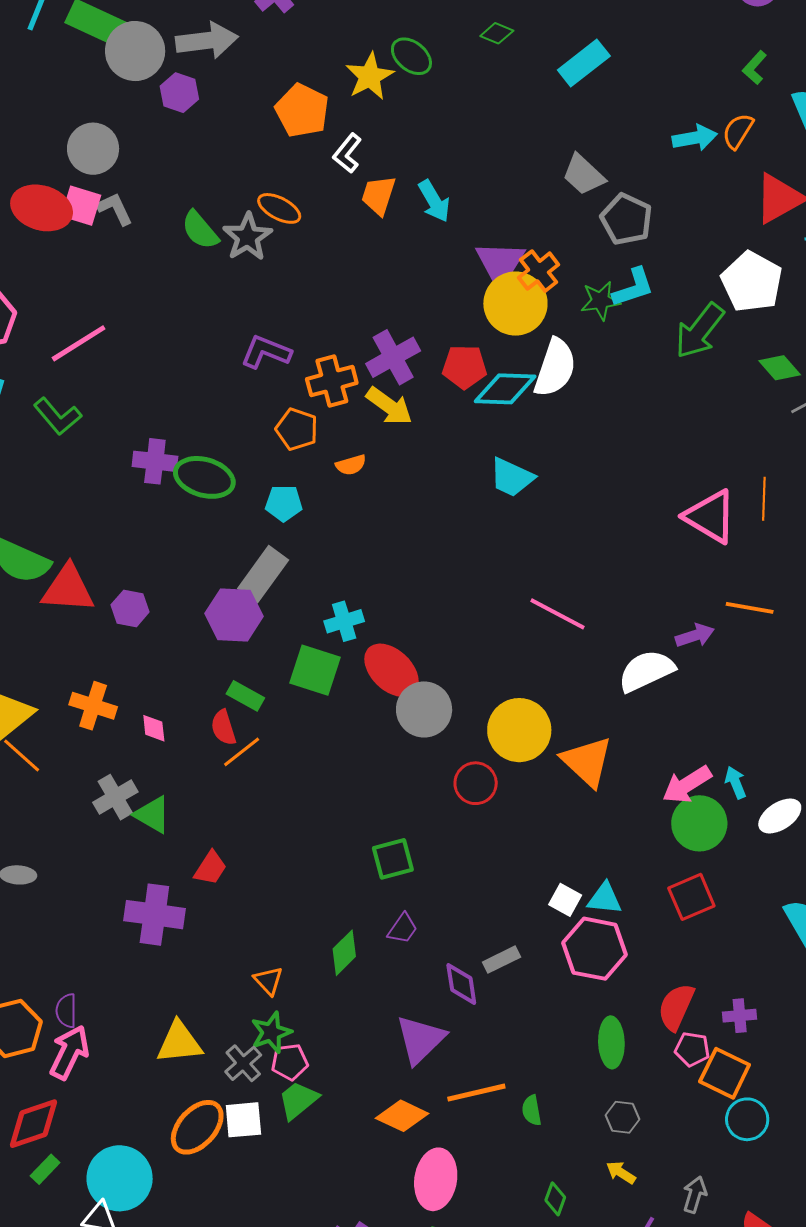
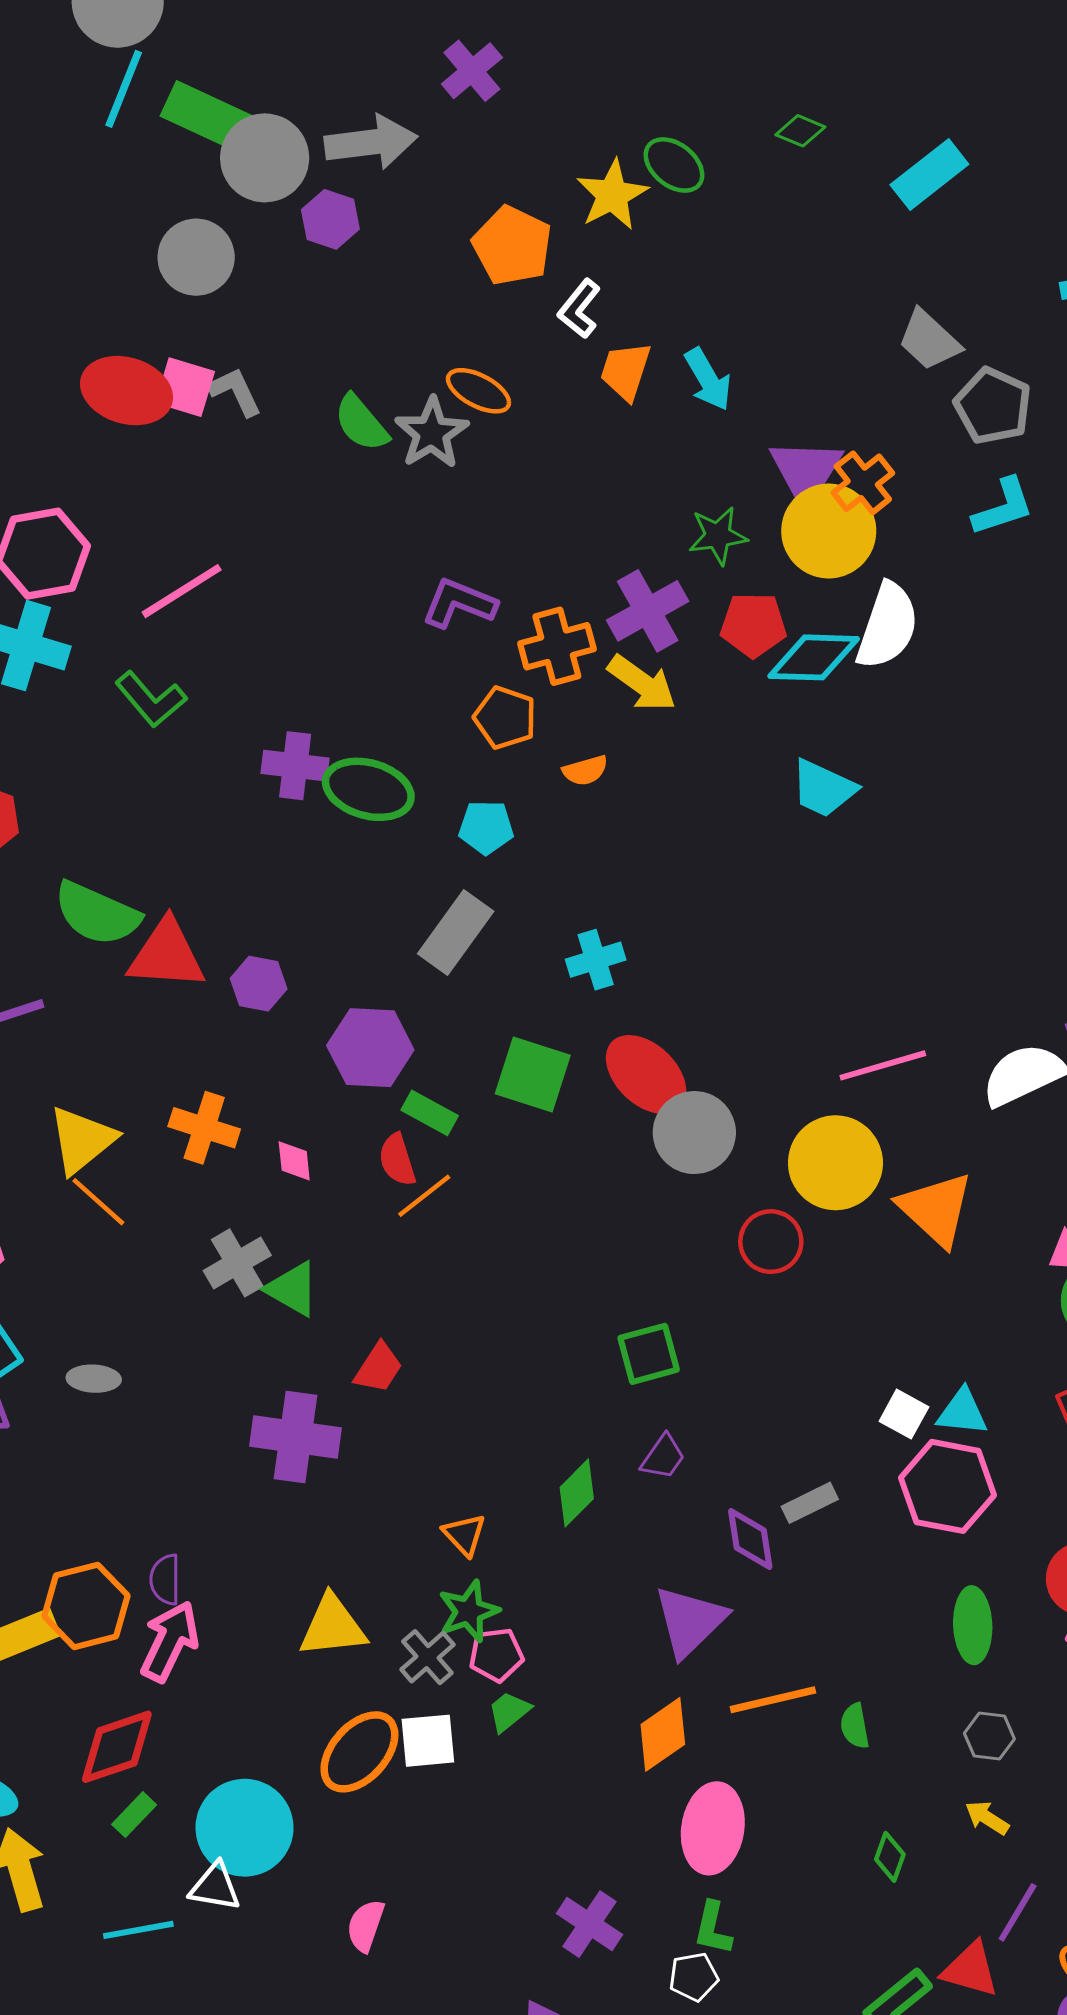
gray circle: (93, 149) -> (196, 257), moved
green star: (600, 301) -> (718, 536), moved
pink line: (557, 614) -> (883, 1065), moved, turned -44
purple hexagon: (234, 615) -> (370, 1048), moved
cyan cross: (344, 621) -> (596, 960), moved
green trapezoid: (298, 1100) -> (509, 1712), size x0.7
orange diamond: (402, 1116) -> (663, 1734), turned -60

